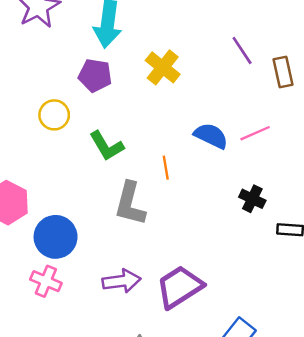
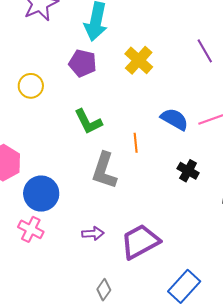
yellow circle: (54, 115) -> (31, 86), moved
black cross: (252, 199) -> (188, 171), moved
purple arrow: (122, 281) -> (93, 233), size x0.7

